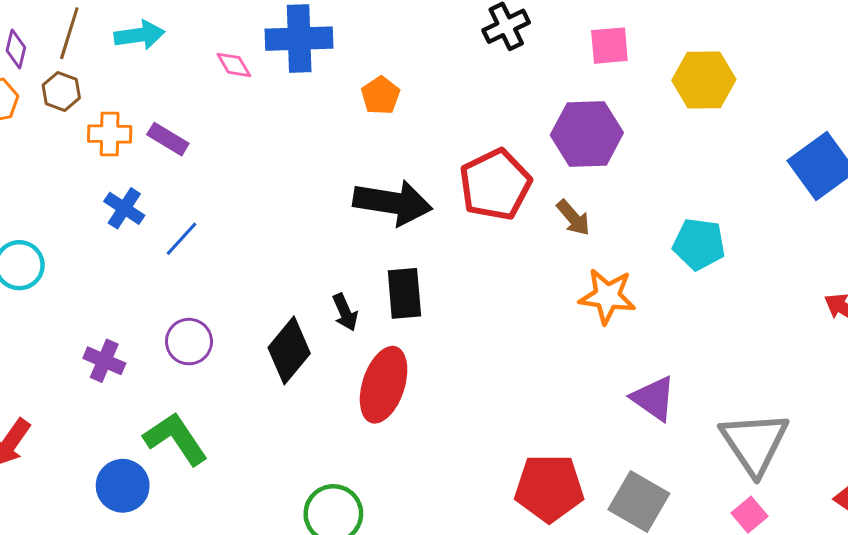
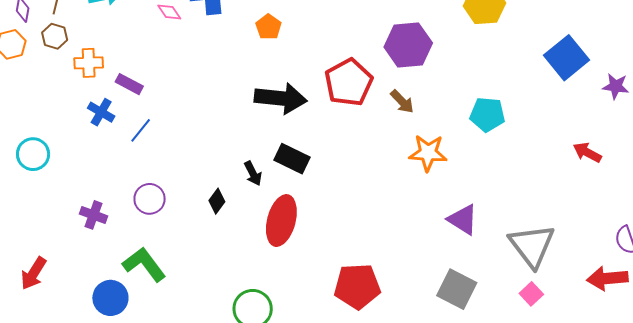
purple rectangle: (168, 139) -> (129, 84), moved
black rectangle: (404, 293) -> (292, 159), turned -56
black diamond: (289, 350) -> (217, 201), size x0.6
red pentagon: (549, 488) -> (357, 286), moved

